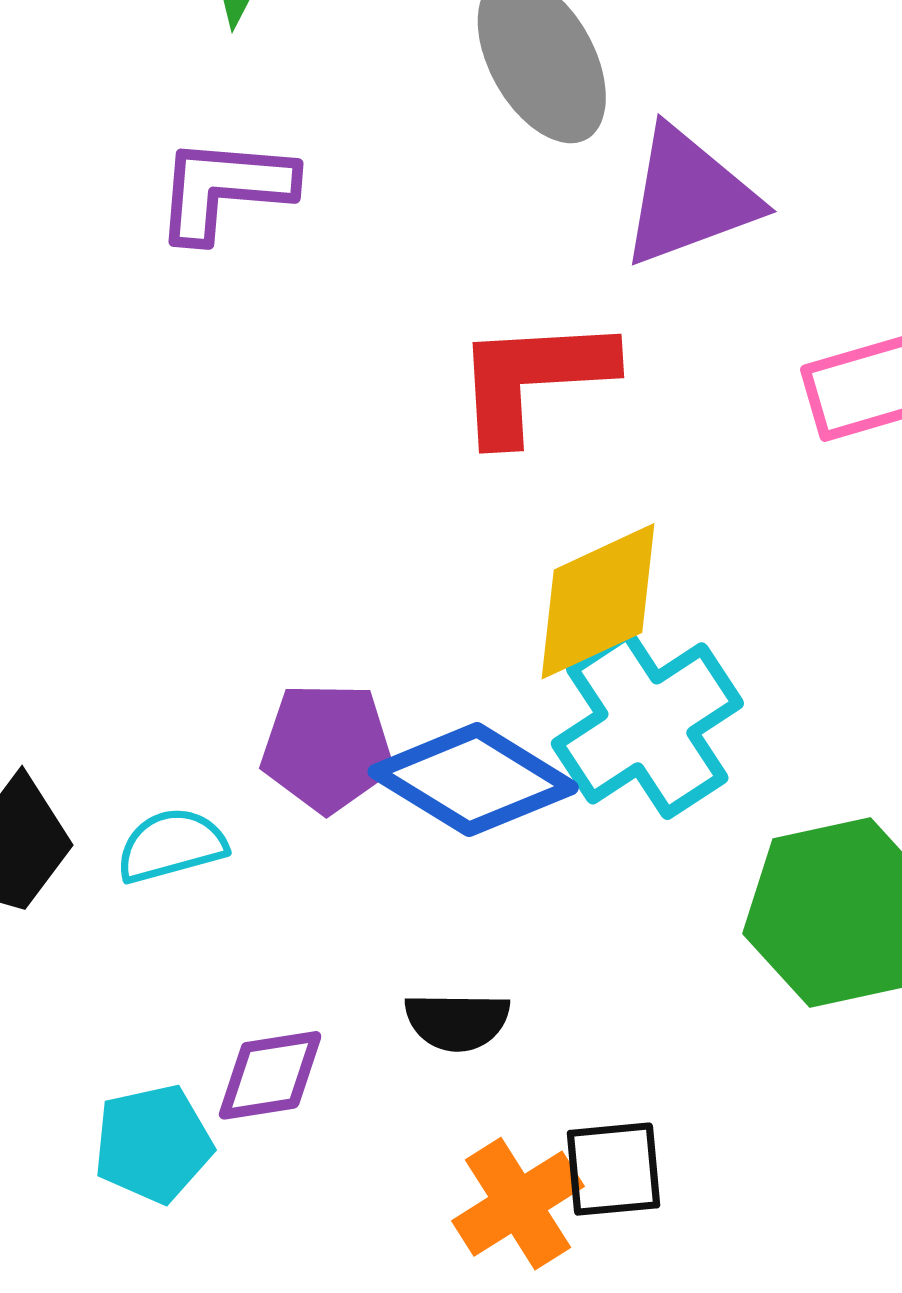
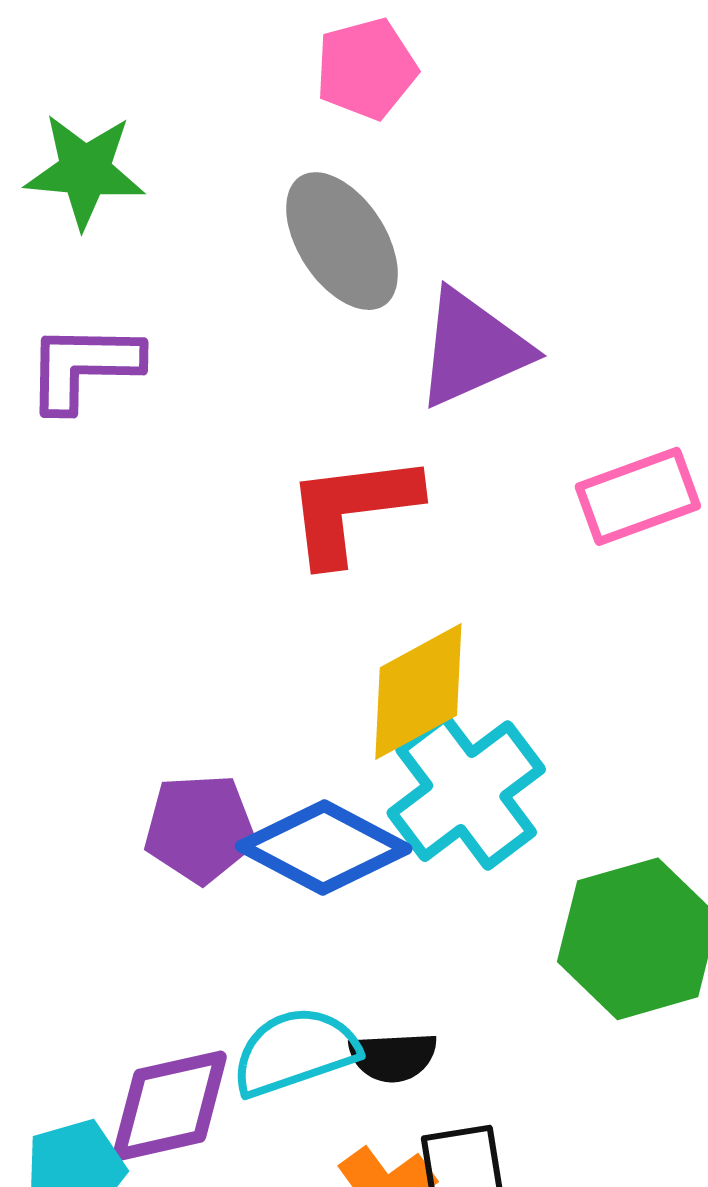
cyan semicircle: (171, 845) -> (295, 1052), moved, size x1.4
black semicircle: (457, 1021) -> (393, 1057), moved
purple diamond: (270, 1075) -> (170, 1106), size x1.4

